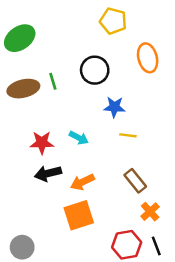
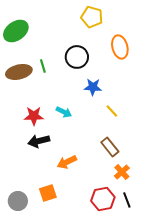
yellow line: (128, 135) -> (112, 111), moved, turned 40
orange arrow: (82, 182) -> (67, 162), moved
orange square: (79, 215) -> (48, 193), moved, size x0.7

